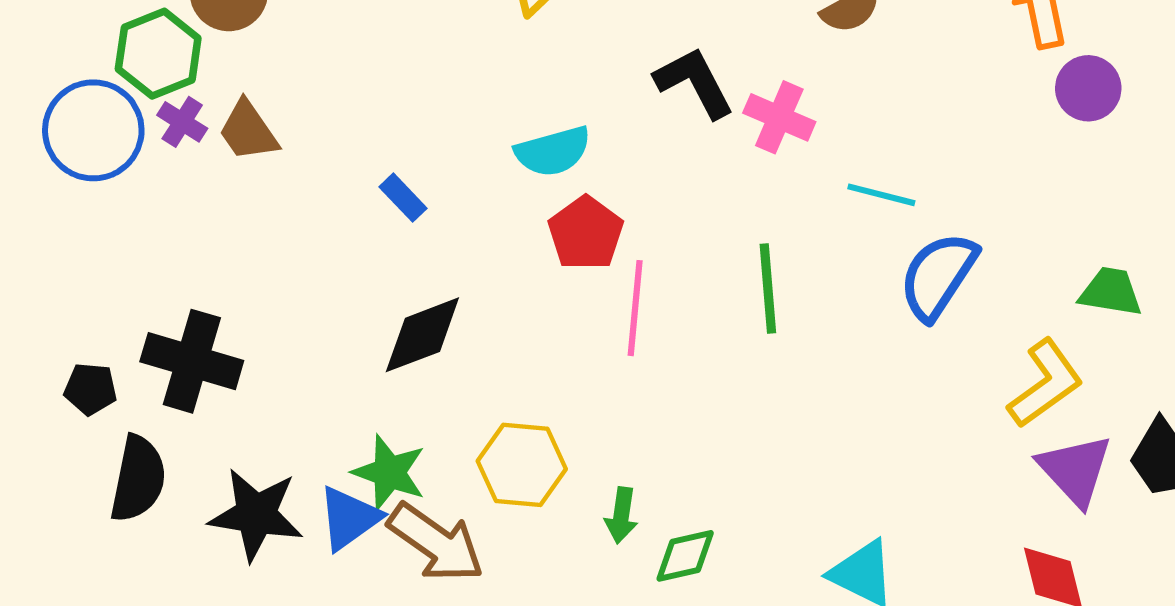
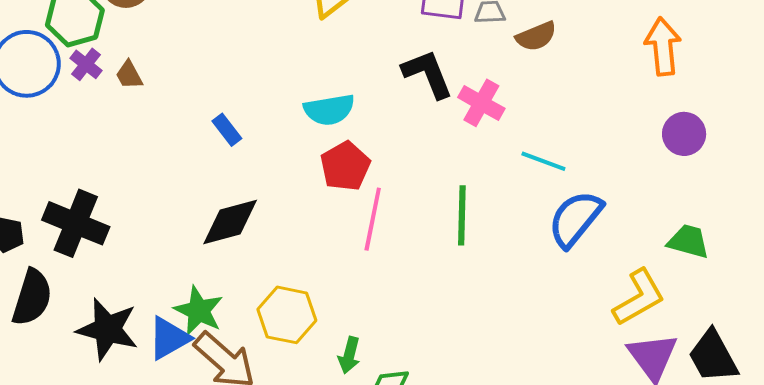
purple circle: (1088, 88) -> (684, 134), moved
brown trapezoid: (248, 131) -> (129, 75), size x0.7

